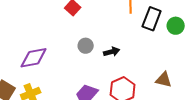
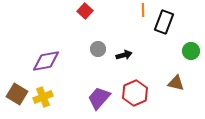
green circle: (176, 26) -> (191, 51), moved

